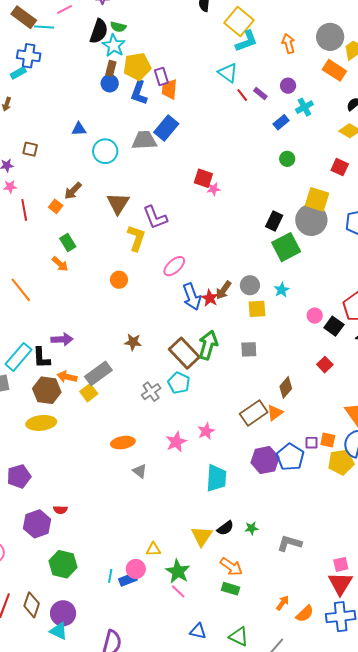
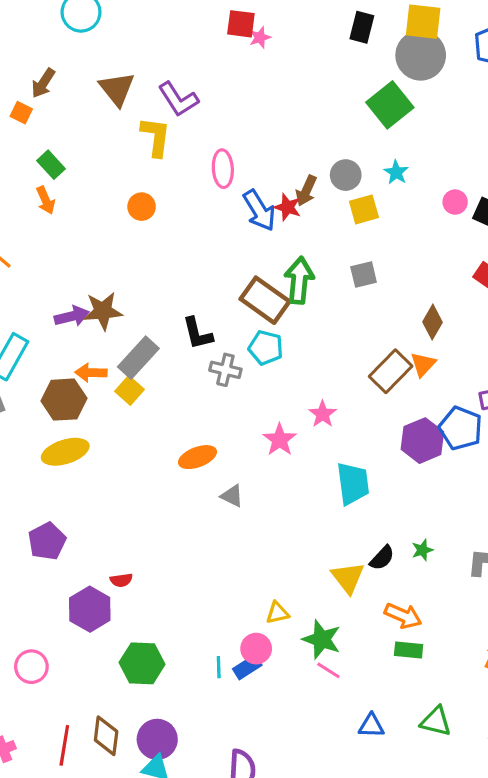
black rectangle: (274, 221) -> (362, 27), moved
orange arrow: (60, 264) -> (46, 200), turned 36
pink ellipse: (174, 266) -> (223, 169), turned -40
brown star: (133, 342) -> (103, 311), moved, size x1.4
black L-shape: (41, 358) -> (197, 333), moved
gray cross: (151, 392) -> (225, 370), turned -30

